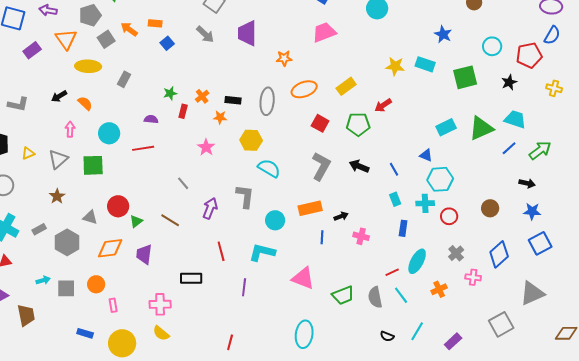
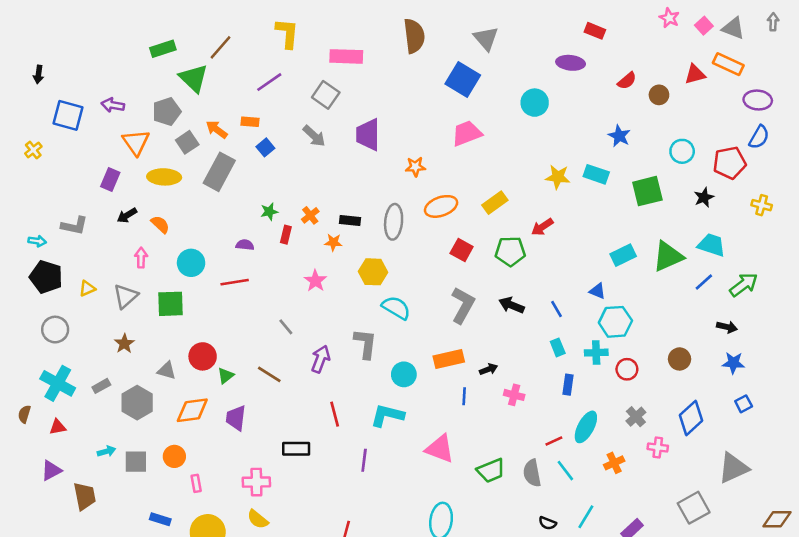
purple rectangle: (32, 50) -> (110, 179), moved, turned -30
gray rectangle: (124, 79) -> (219, 172), moved, size x1.8
blue square: (540, 243) -> (744, 404), size x0.6

